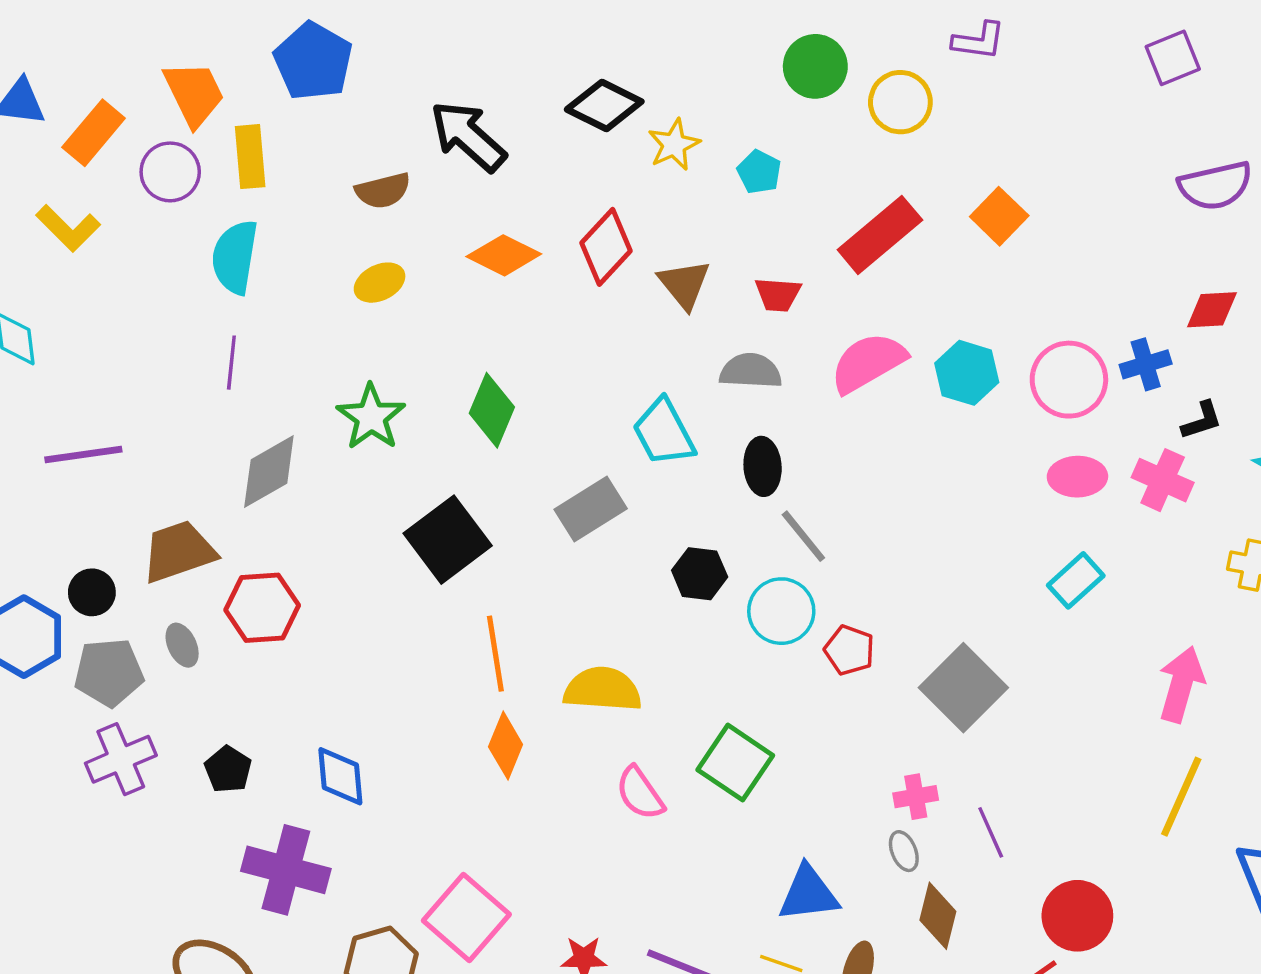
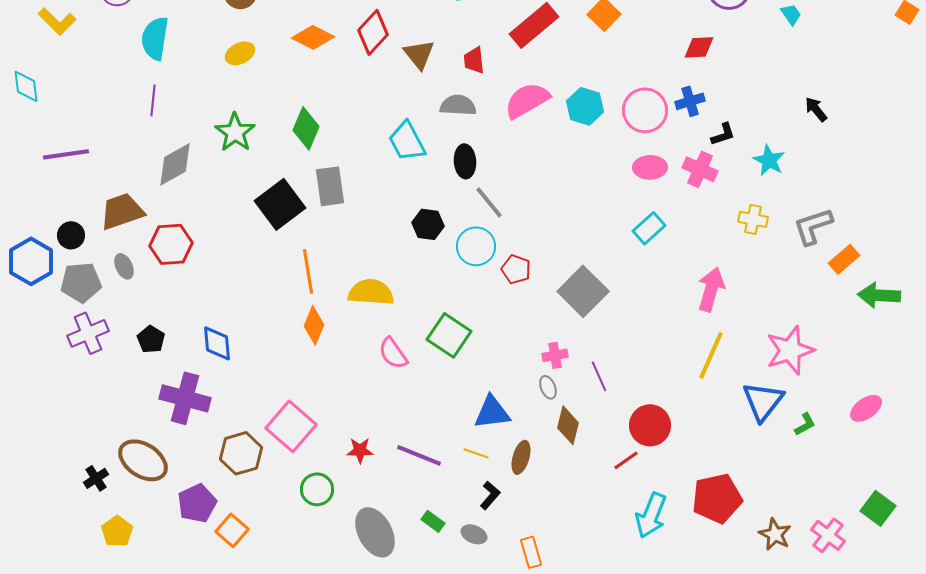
red trapezoid: (778, 294) -> (474, 60), turned 80
red diamond: (1212, 310) -> (699, 47), moved
gray rectangle: (591, 509) -> (330, 186), moved, turned -66

